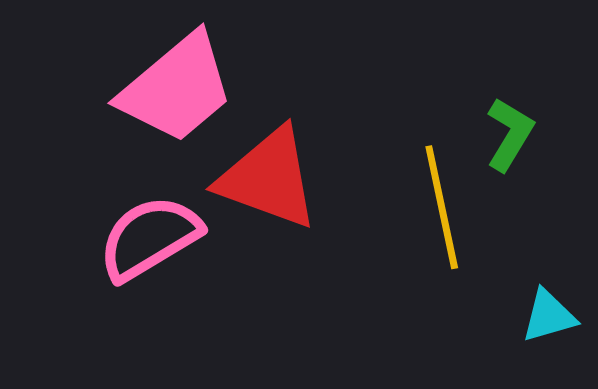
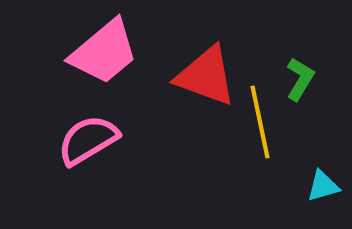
red triangle: (268, 178) -> (206, 76), moved

